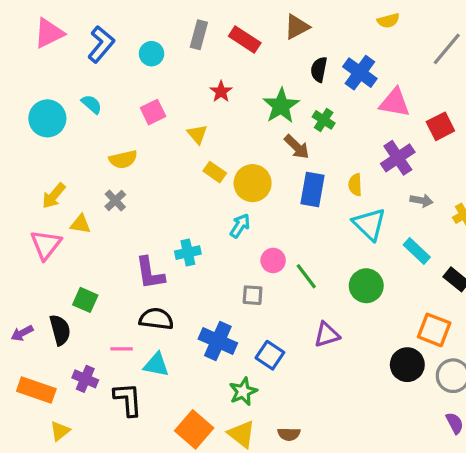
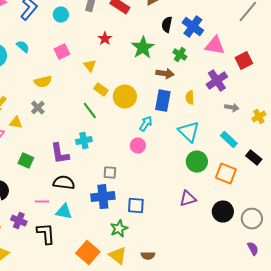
green cross: (324, 120) -> (180, 55), moved
brown arrow: (297, 147) -> (165, 74), moved, turned -36
cyan triangle: (369, 224) -> (189, 132), moved
cyan arrow: (240, 226) -> (146, 124), moved
green line: (306, 276) -> (90, 111), moved
gray square: (253, 295) -> (110, 173), moved
green square: (85, 300) -> (26, 161), moved
orange square: (434, 330) -> (226, 174), moved
purple triangle: (327, 335) -> (188, 199), moved
blue cross: (218, 341) -> (103, 197), turned -30
blue square: (270, 355) -> (136, 206), turned -30

